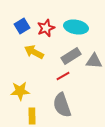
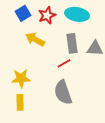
gray rectangle: (71, 56) -> (72, 43), turned -66
yellow rectangle: (32, 116) -> (20, 102), moved

